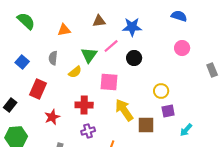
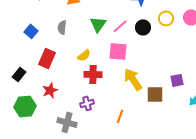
pink line: (111, 46) -> (120, 26), moved
yellow semicircle: (75, 72) -> (84, 55), moved
yellow circle: (161, 91) -> (166, 18), moved
red star: (52, 117) -> (50, 90), moved
purple cross: (88, 131) -> (87, 103), moved

